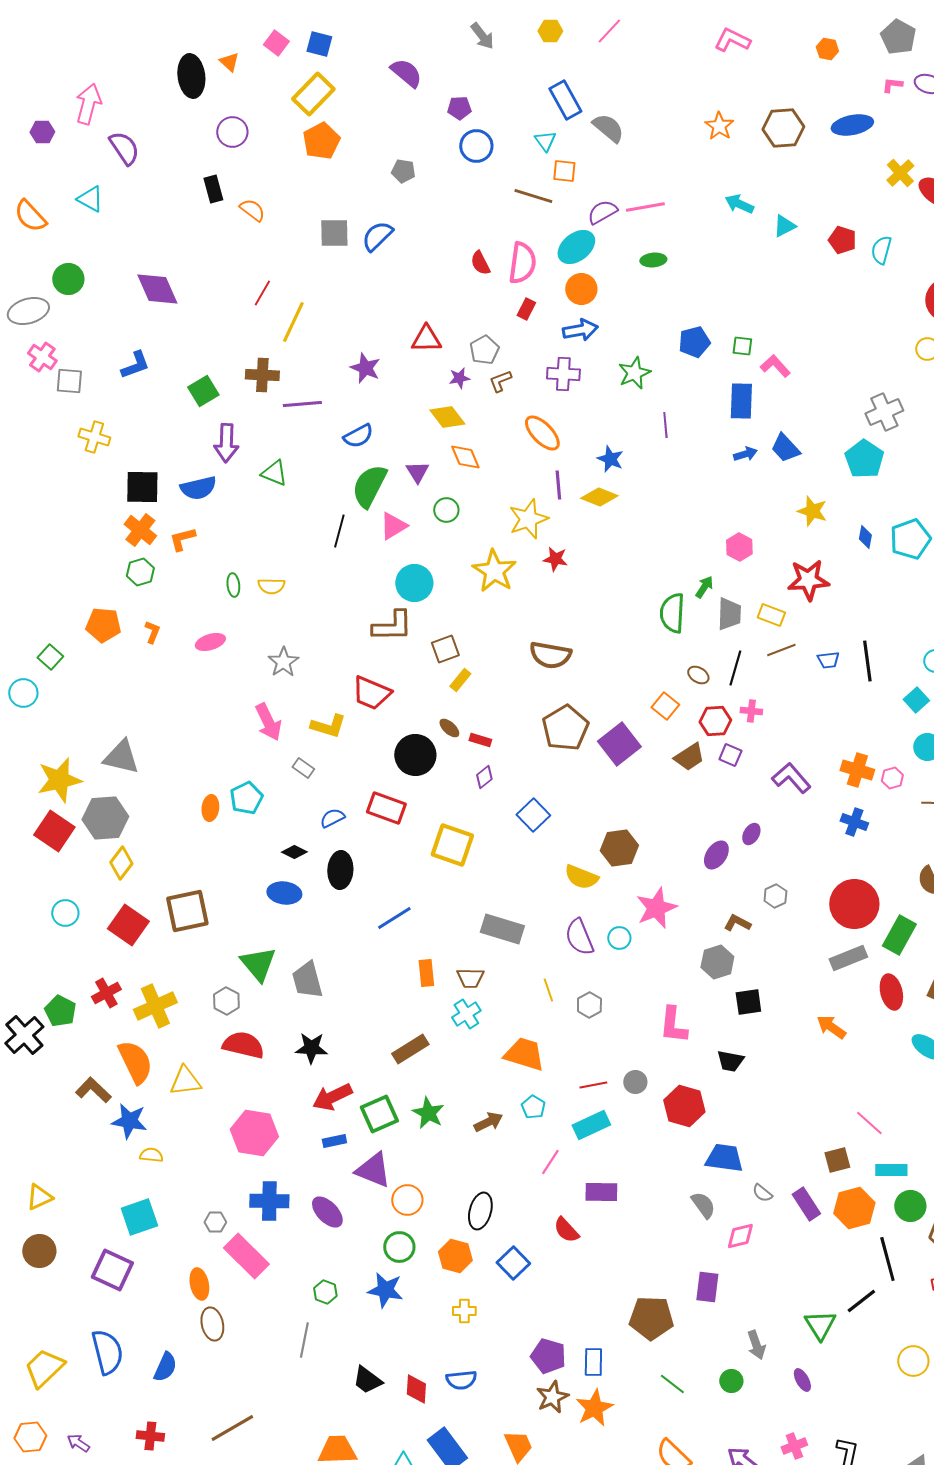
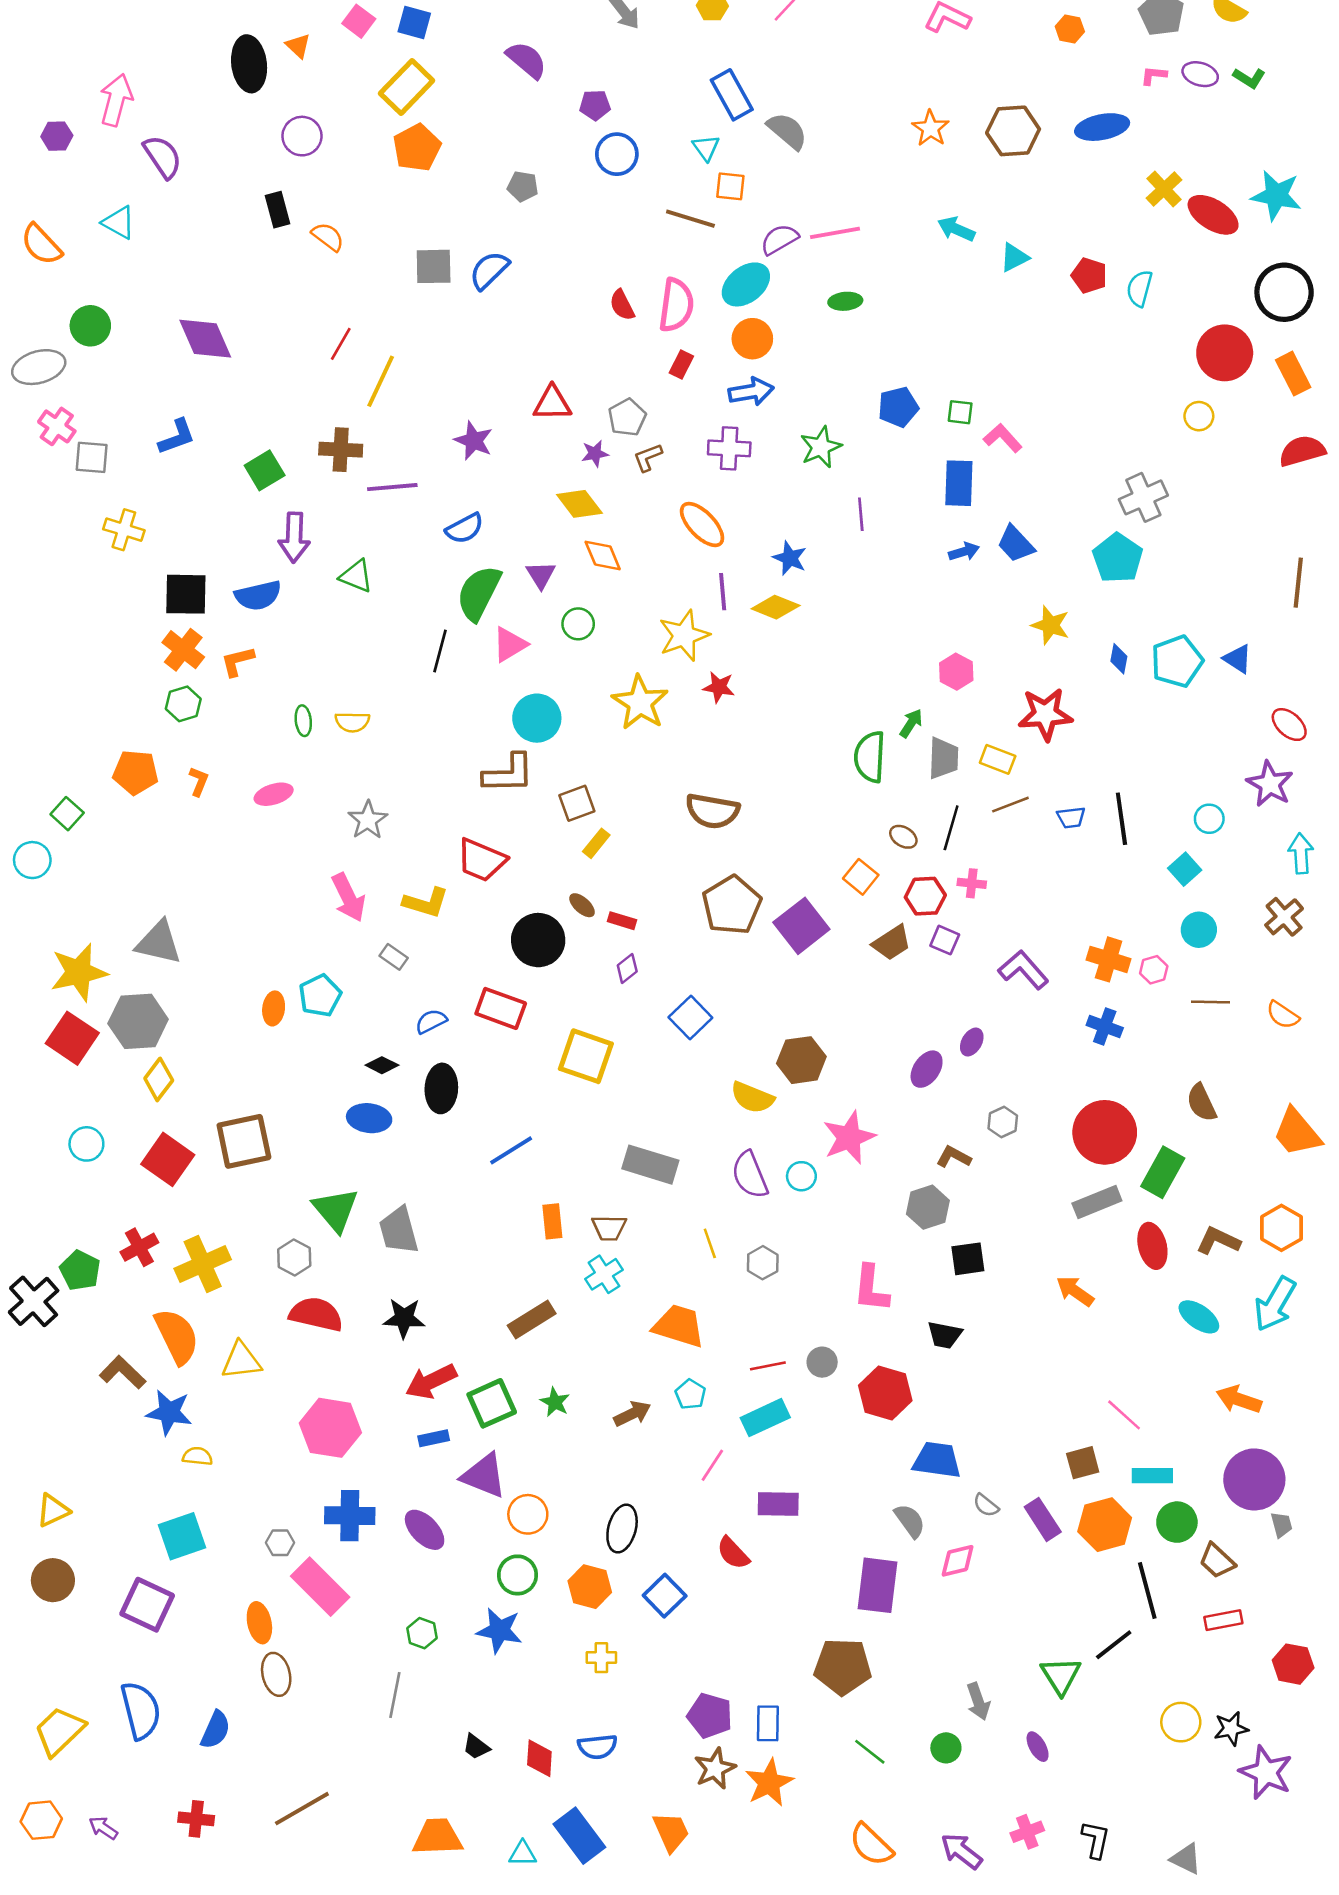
green star: (428, 1113) -> (555, 1402), size x0.7
purple rectangle: (707, 1287) -> (878, 1585), moved, size x1.4
black trapezoid: (367, 1380) -> (476, 1747), size x0.7

